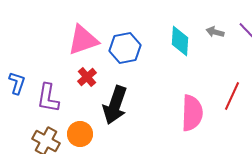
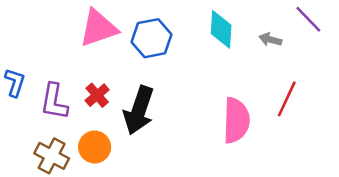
gray arrow: (215, 32) -> (270, 39), moved
red cross: (87, 77) -> (97, 95), moved

